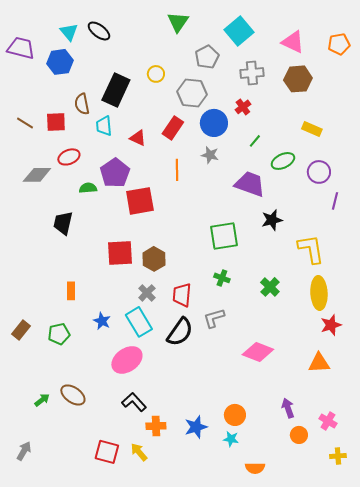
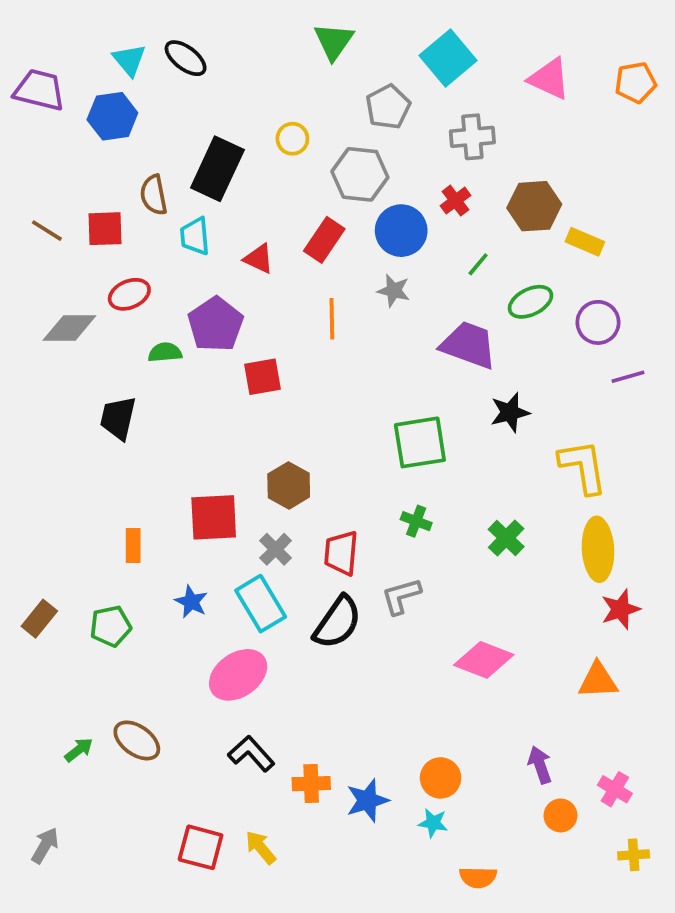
brown hexagon: (298, 79) -> (534, 206), moved
red square: (140, 201) -> (262, 377), size x0.7
purple line: (335, 201) -> (628, 377), turned 60
red square: (120, 253) -> (214, 517), moved
orange cross: (156, 426) -> (311, 784), moved

